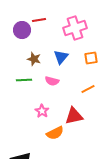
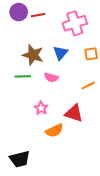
purple circle: (22, 30) -> (19, 12), moved
brown star: (34, 59) -> (33, 55), size x1.5
red triangle: (74, 116) -> (74, 113), turned 30

